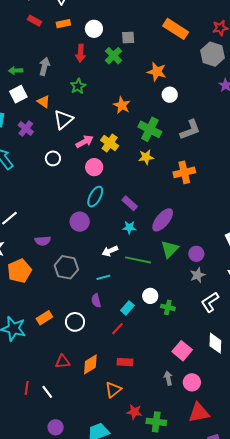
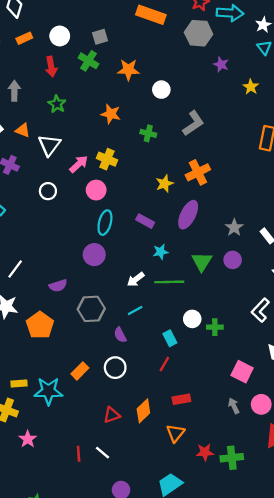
orange star: (157, 72) -> (128, 70), moved
green cross: (150, 129) -> (148, 133), size x0.6
yellow star: (146, 157) -> (164, 184), moved
purple ellipse: (163, 220) -> (188, 215), moved
cyan star: (129, 227) -> (161, 252), moved
gray star: (197, 275) -> (234, 228), moved
purple semicircle: (96, 301) -> (120, 335), moved
cyan rectangle: (127, 308) -> (170, 338), turned -56

